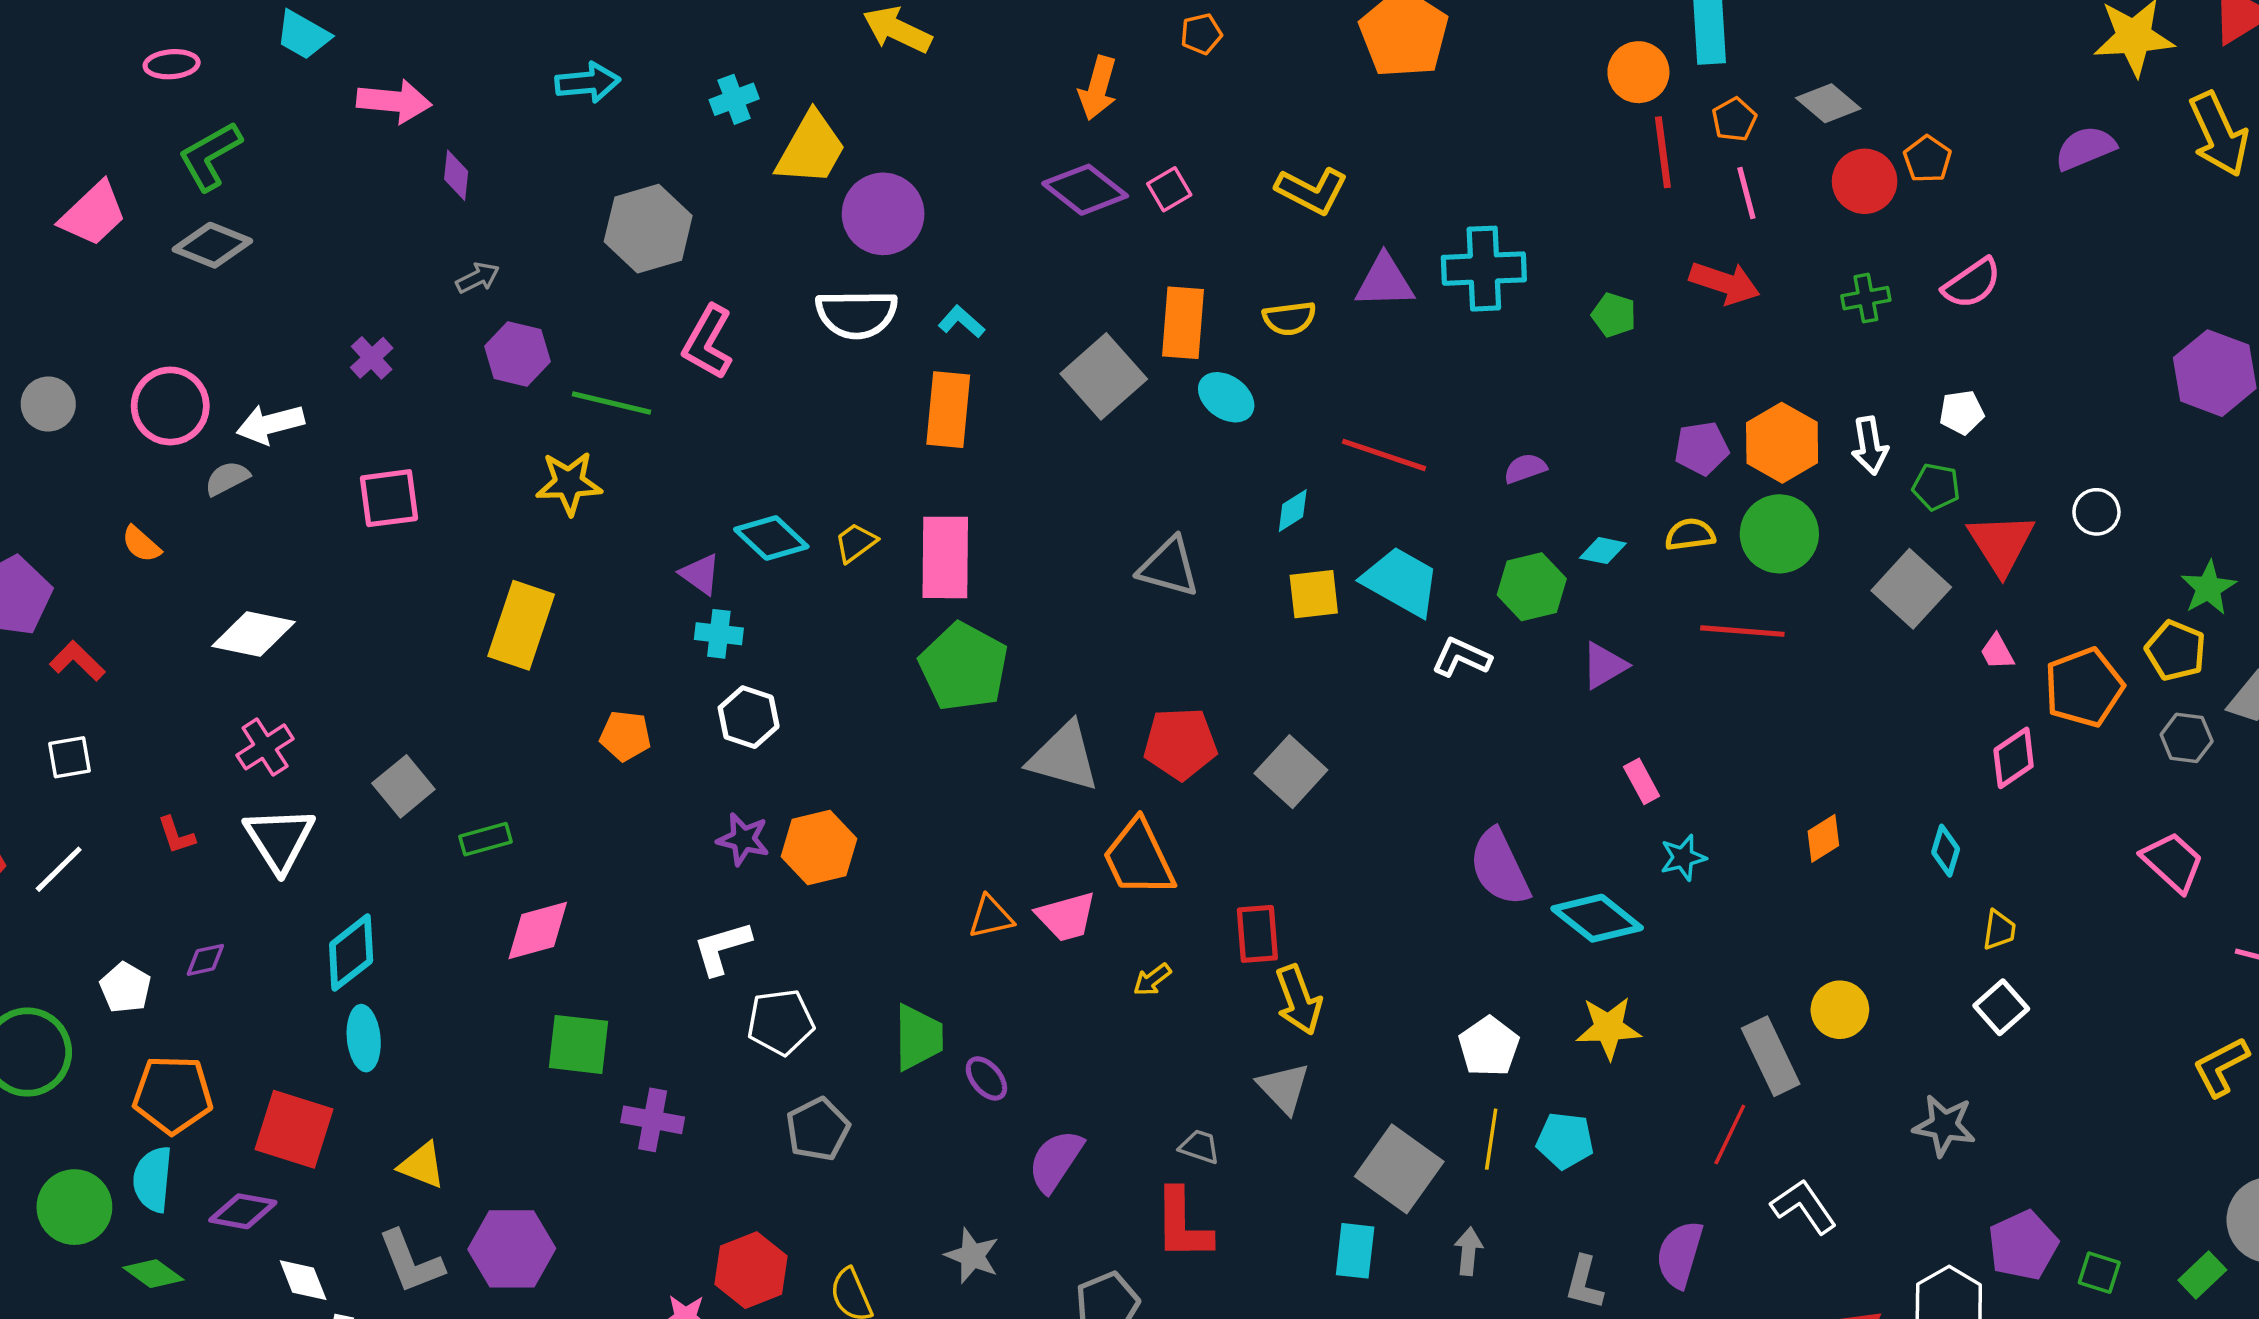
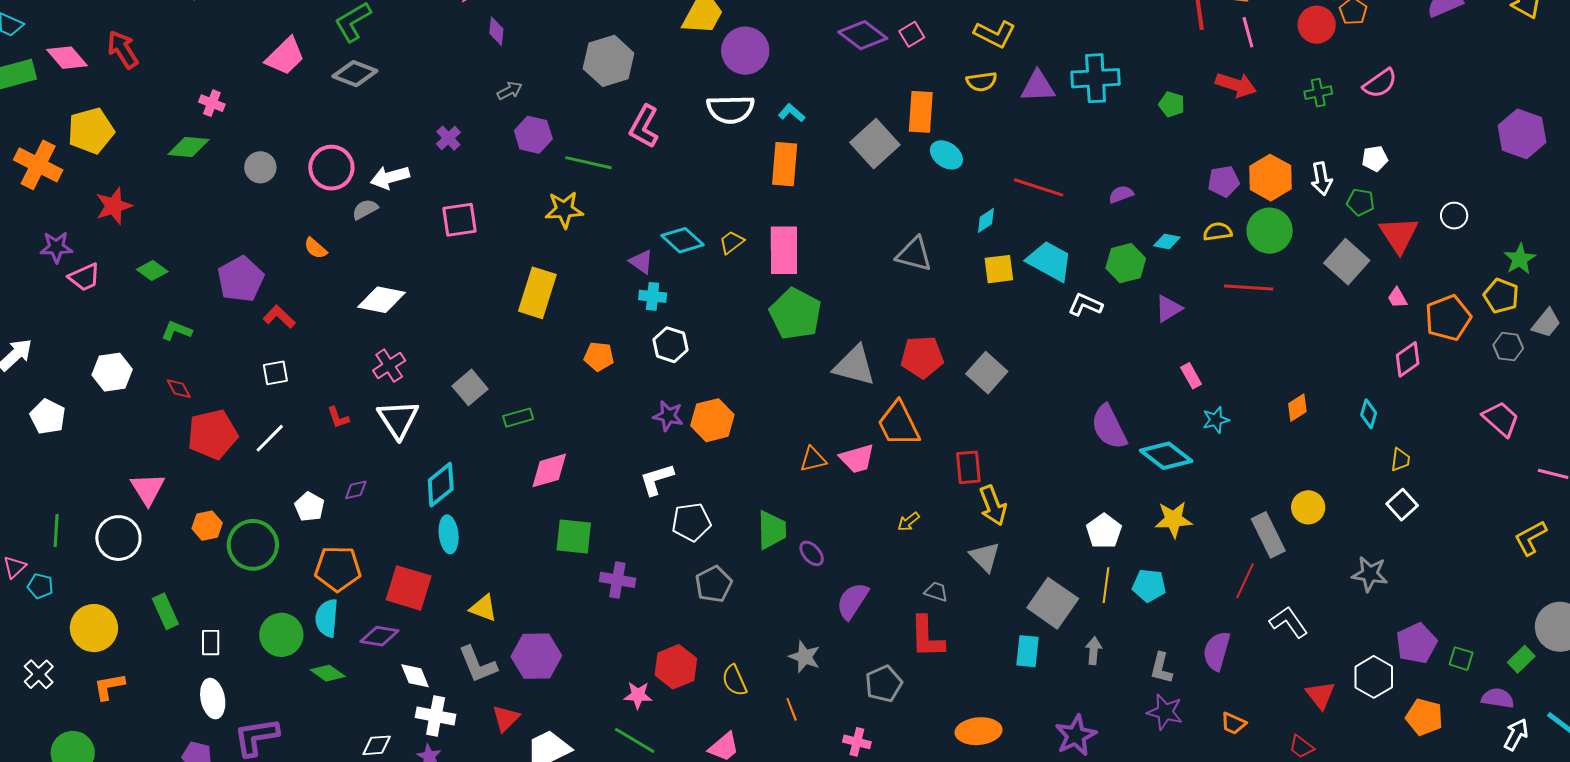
yellow semicircle: (1289, 318) -> (982, 82), moved
yellow arrow: (1152, 980) -> (908, 522), moved

